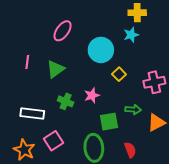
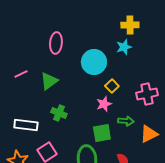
pink ellipse: (63, 31) -> (56, 43), turned -30
pink line: (27, 62) -> (21, 74), turned 56
pink star: (92, 95) -> (104, 104), moved

